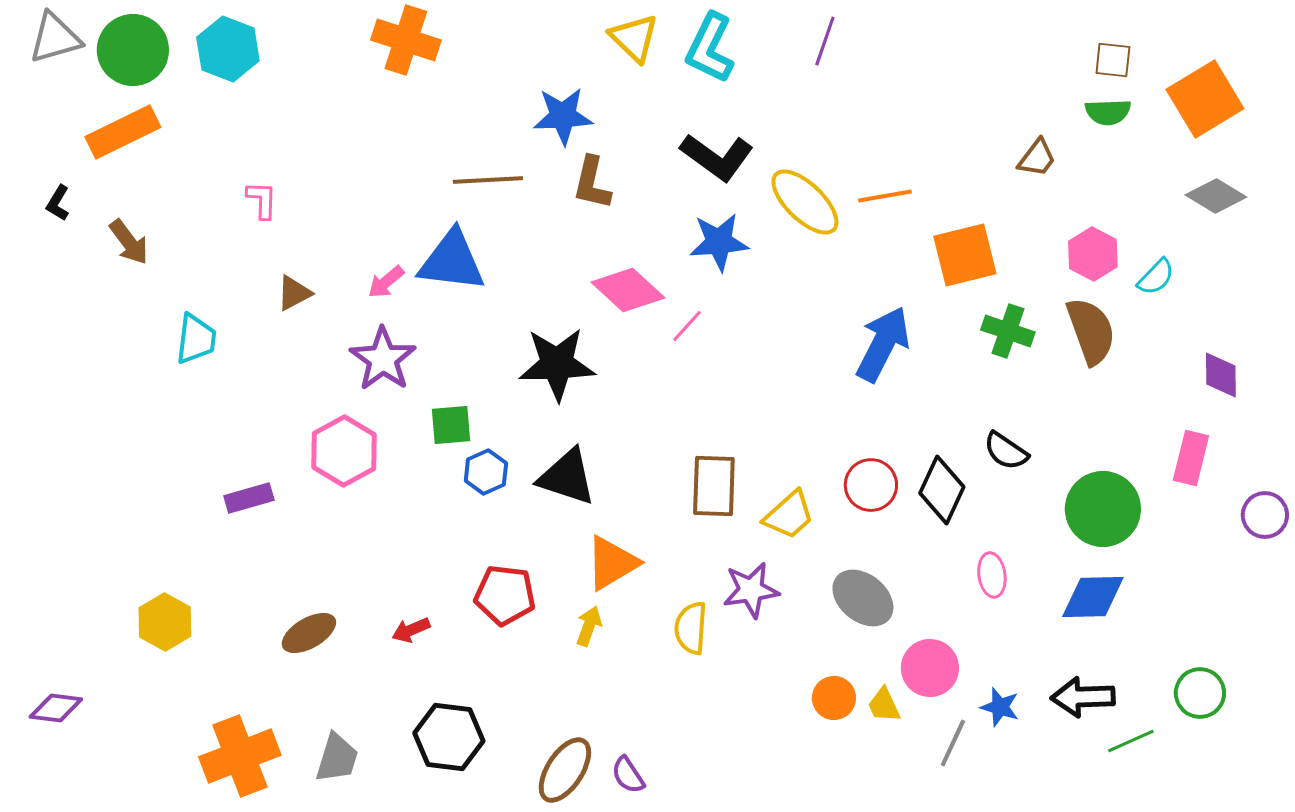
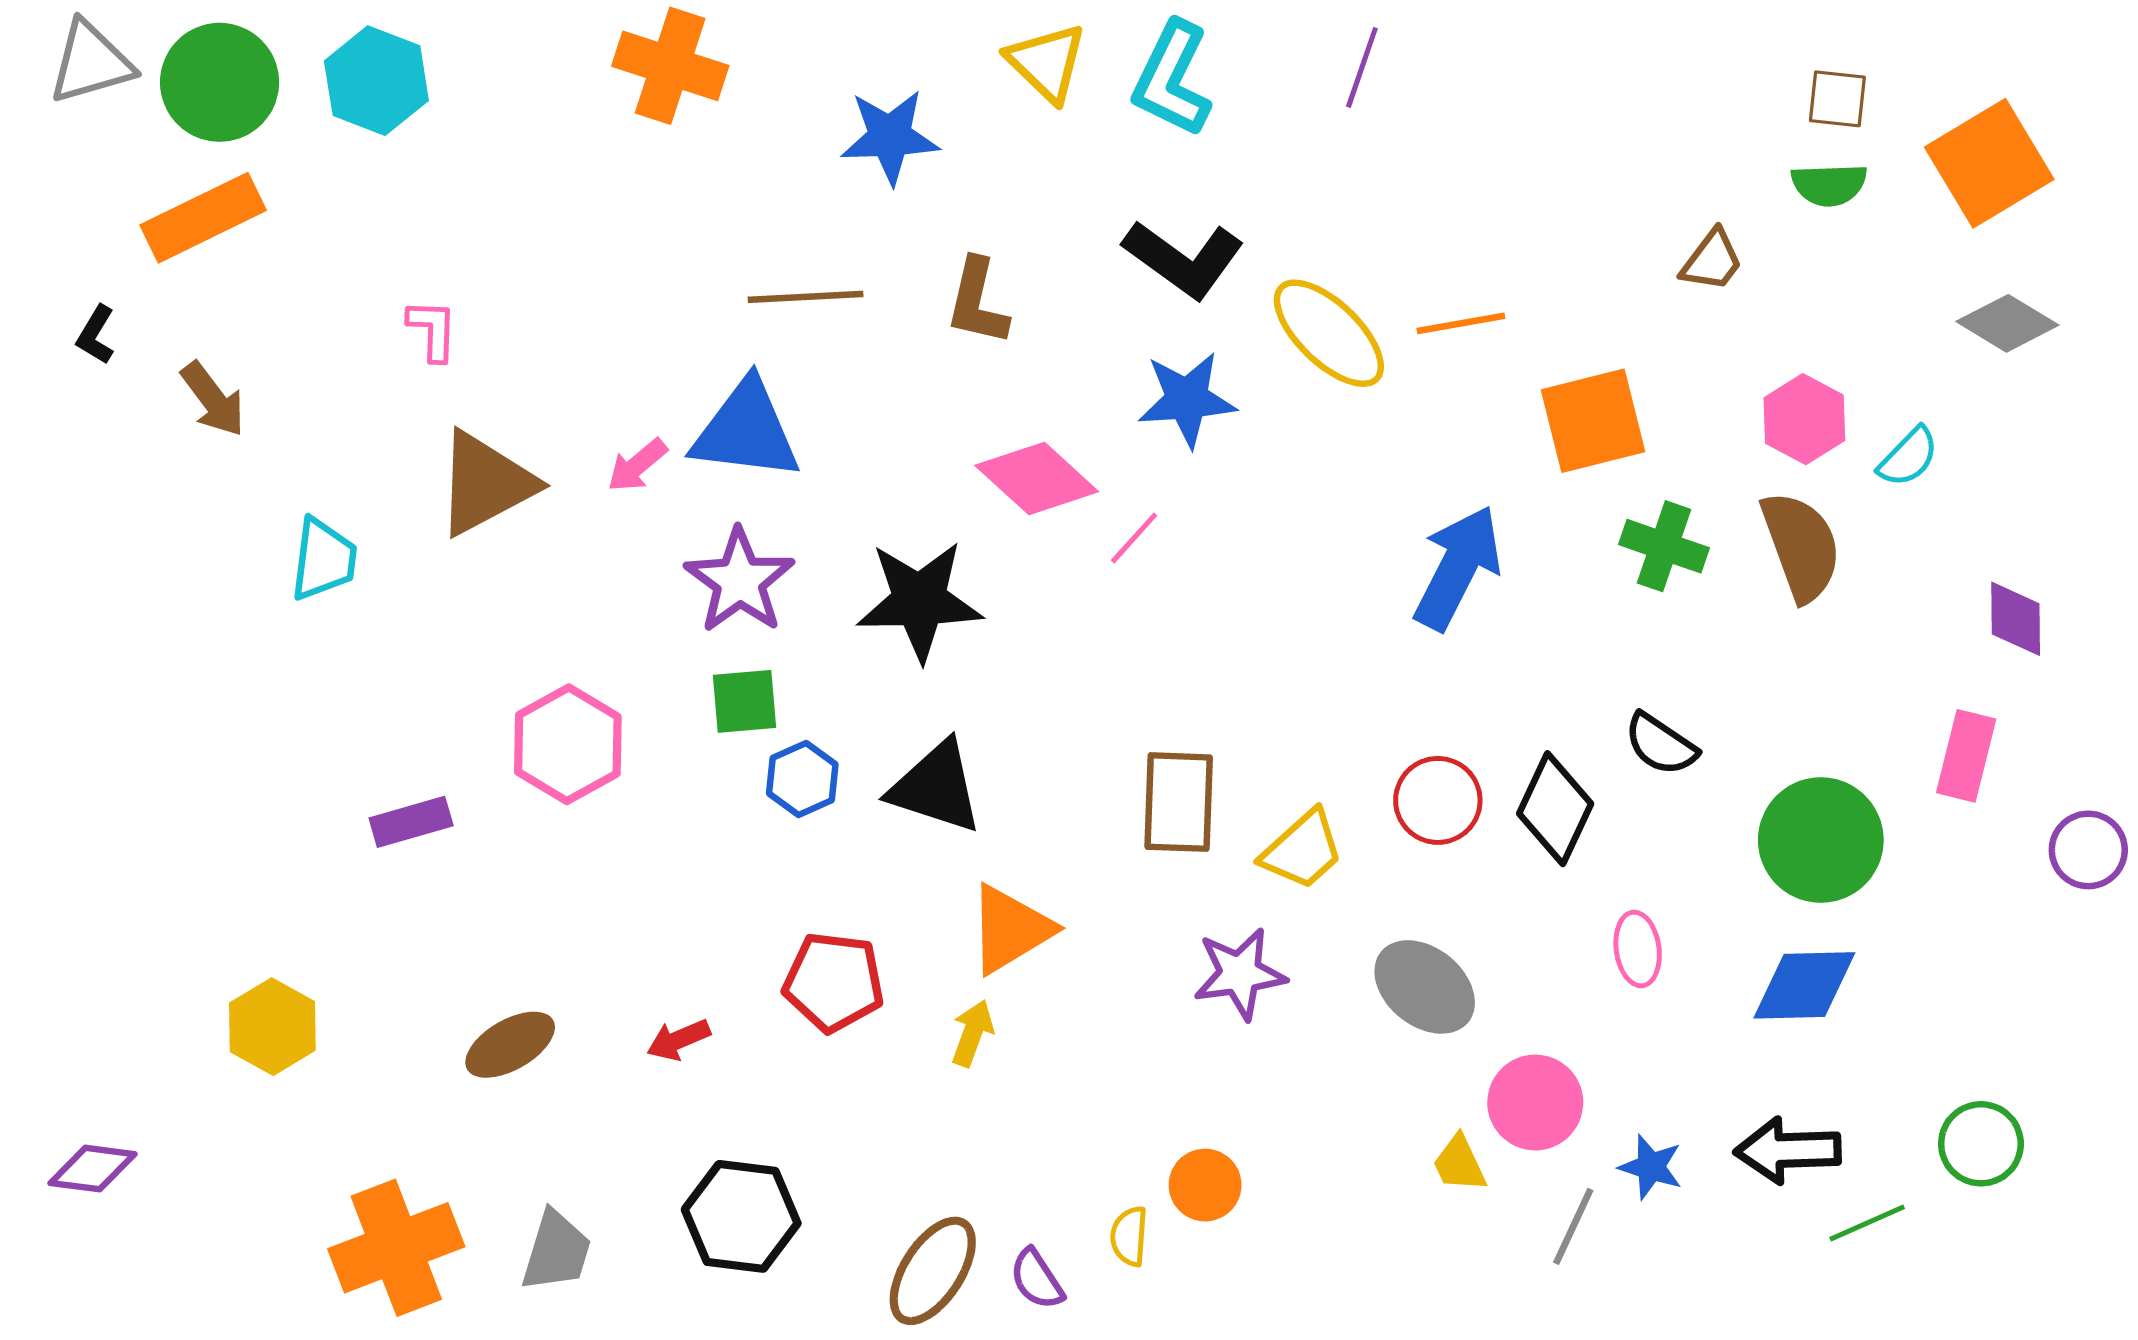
blue star: (563, 116) -> (890, 137), moved
brown triangle: (294, 293) -> (485, 483), size x1.8
purple star: (383, 359) -> (740, 581), moved
yellow semicircle: (691, 628) -> (1129, 1236), moved, size x0.7
orange circle: (834, 698) -> (1205, 1185), moved

